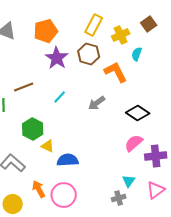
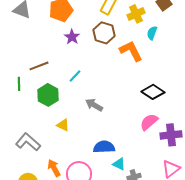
purple star: (57, 58) -> (72, 37), size x0.7
gray arrow: (97, 103) -> (94, 105), moved, turned 66
green hexagon: (33, 129) -> (48, 95), moved
blue semicircle: (68, 160) -> (104, 147), moved
cyan triangle: (129, 181) -> (119, 164), moved, turned -40

